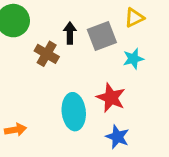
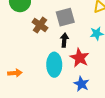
black arrow: (70, 33) -> (64, 40), moved
gray square: (102, 36) -> (65, 17), moved

